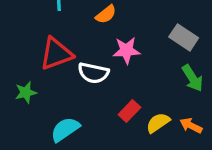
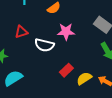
red triangle: (56, 54) -> (21, 32), size x0.6
cyan semicircle: (65, 129) -> (13, 78), moved

